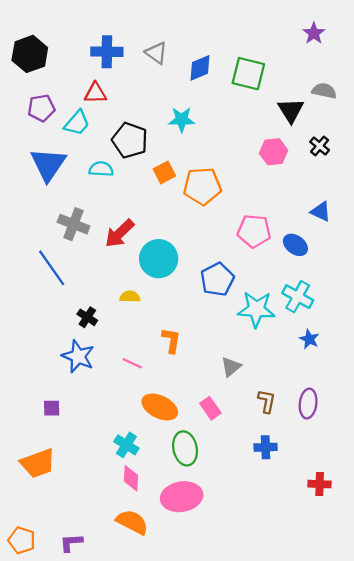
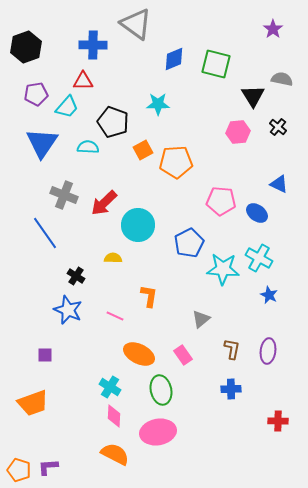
gray triangle: (156, 53) -> (136, 24), moved, size x1.6
purple L-shape: (71, 543) -> (48, 467), moved

